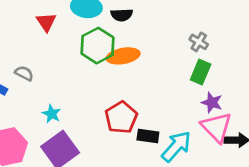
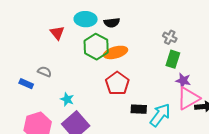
red pentagon: (121, 117) -> (117, 83), moved
pink triangle: (217, 127) -> (188, 98), turned 50

